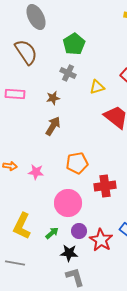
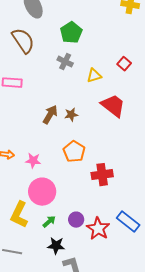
brown star: (53, 98) -> (71, 115), moved
orange pentagon: (77, 163) -> (74, 152), turned -30
pink circle: (68, 203) -> (42, 192), moved
black star: (69, 253) -> (56, 246), moved

